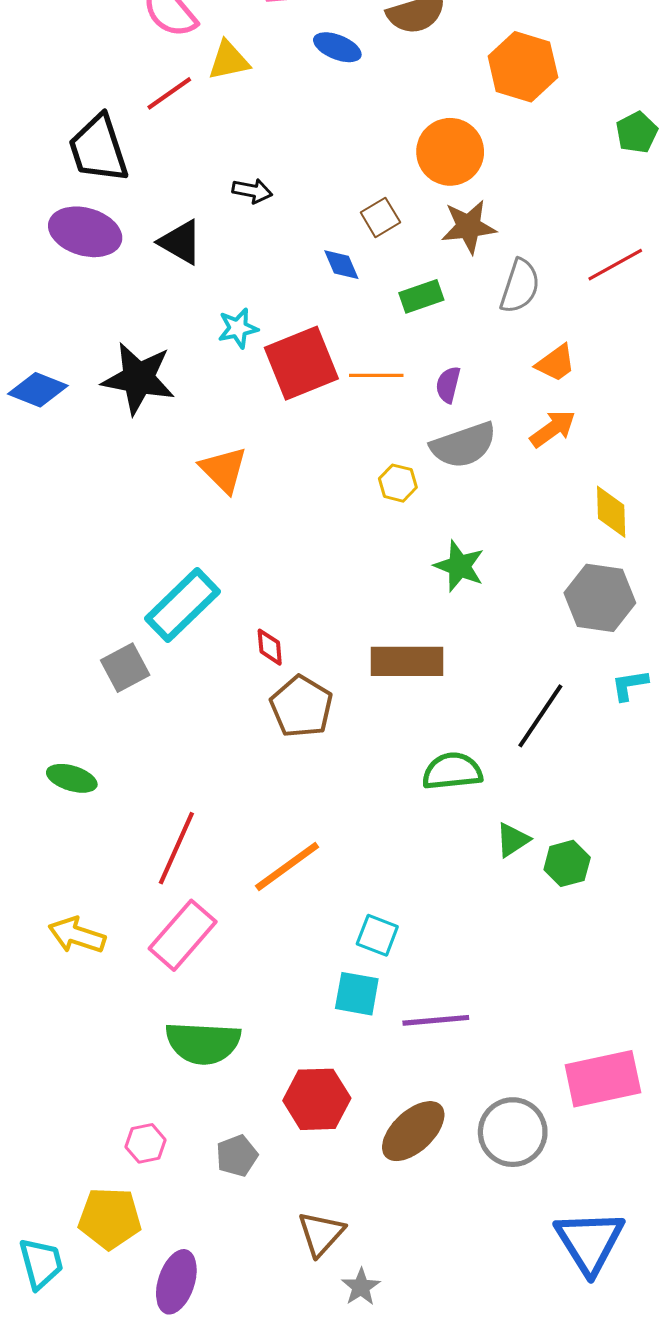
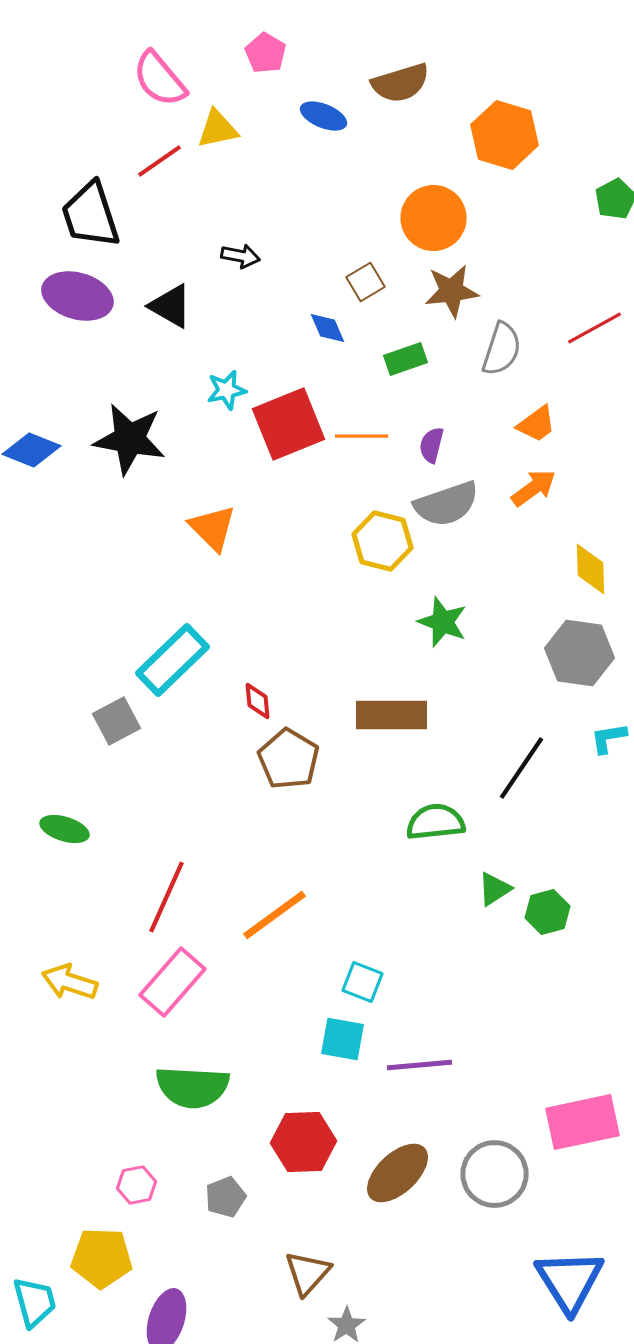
yellow hexagon: (398, 483) -> (382, 541), size x1.6

